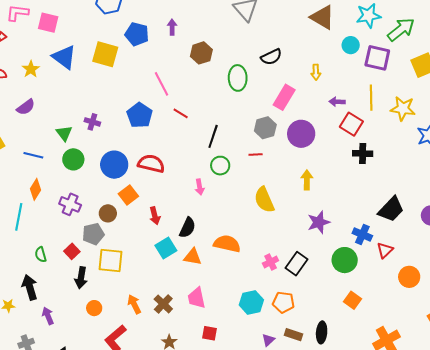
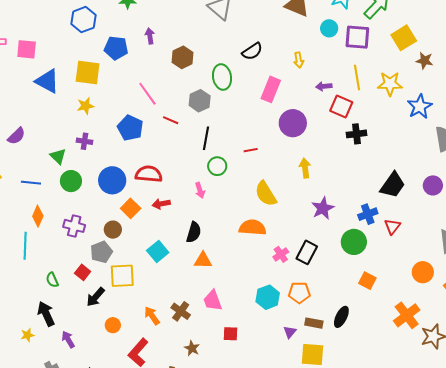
yellow star: (31, 69) -> (85, 106), moved, turned 30
gray hexagon: (265, 128) -> (200, 101), moved
red arrow: (155, 216) -> (161, 204), moved, turned 102
blue cross: (362, 235) -> (368, 214), turned -36
orange semicircle: (227, 244) -> (253, 227), moved
cyan square: (166, 248) -> (158, 252), moved
orange circle: (409, 277) -> (423, 272), moved
black arrow: (81, 278) -> (95, 297), turned 40
black ellipse: (322, 332) -> (341, 317), turned 30

